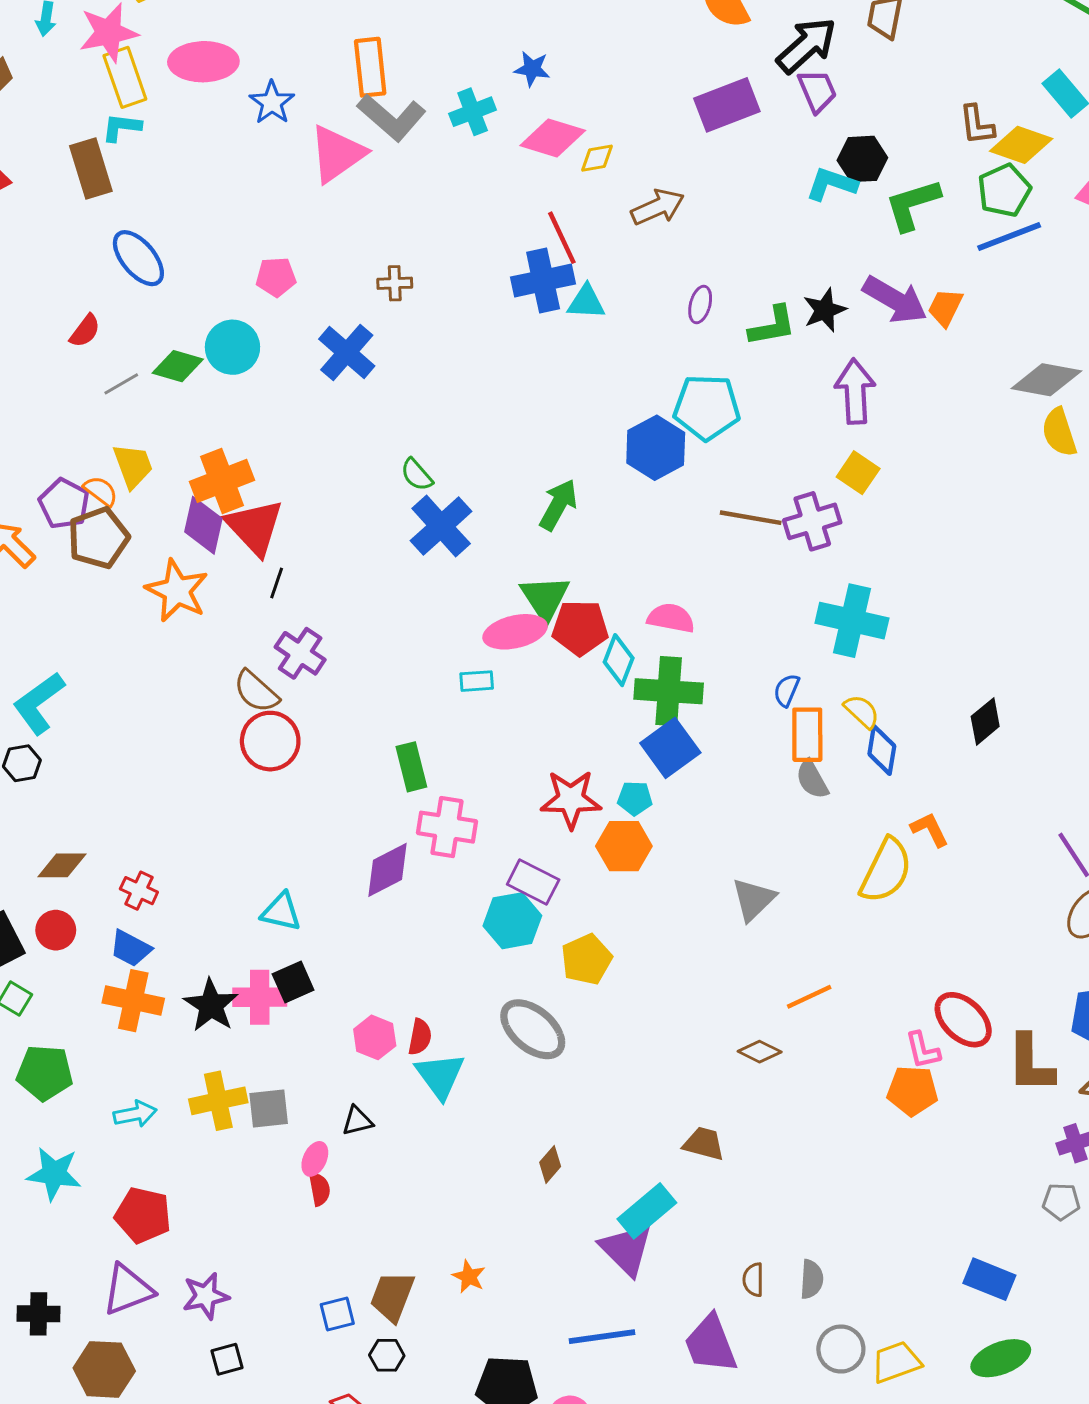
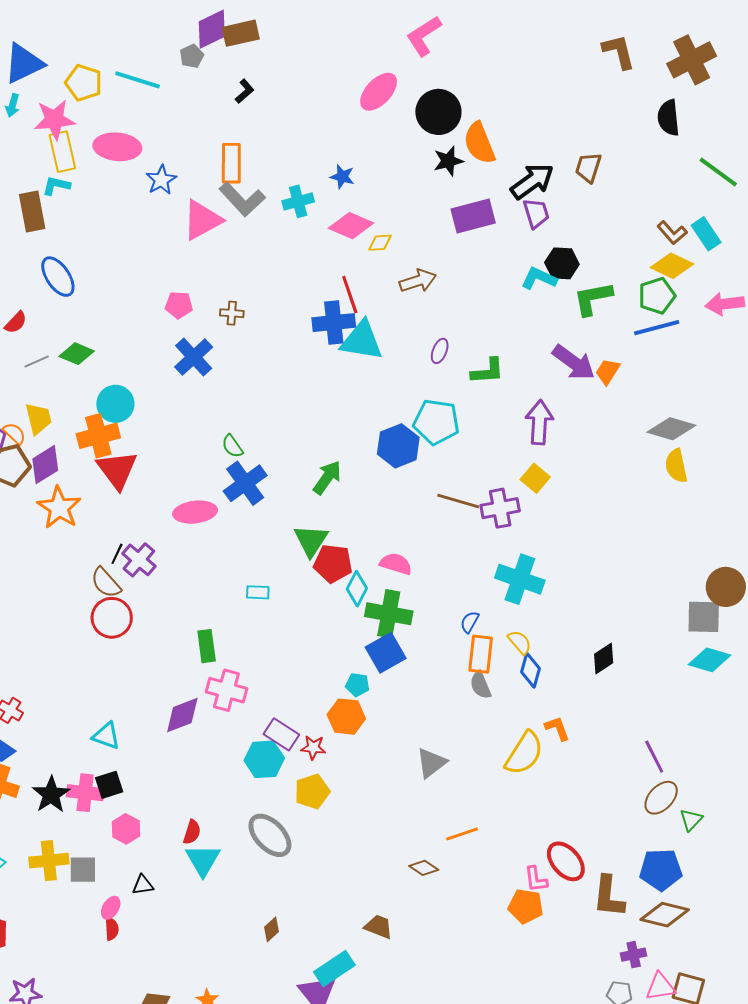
brown L-shape: (977, 125) -> (672, 233), moved, turned -40
pink pentagon: (276, 277) -> (179, 305), moved
cyan triangle: (586, 302) -> (362, 341), size x1.6
black star: (825, 310) -> (448, 161), moved
cyan circle: (232, 347) -> (115, 404), moved
purple diamond: (203, 525) -> (45, 465), moved, turned 39
black line: (277, 583) -> (117, 554), moved
pink ellipse: (515, 632) -> (195, 512), moved
red star: (571, 799) -> (313, 747), moved, size x0.6
pink hexagon: (375, 1037) -> (126, 829), moved

